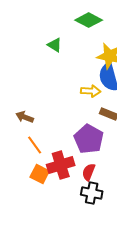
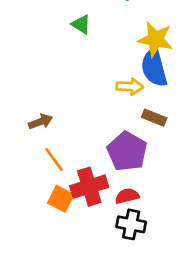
brown arrow: (25, 117) -> (41, 122), turned 138
red semicircle: (89, 172) -> (127, 196), turned 54

